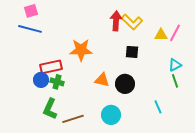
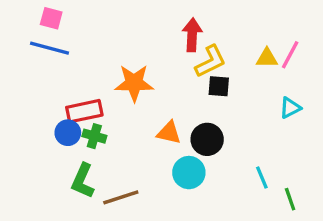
pink square: (31, 11) -> (51, 18), turned 32
yellow L-shape: (132, 22) -> (210, 61), moved, turned -70
green line: (175, 81) -> (290, 199), moved
cyan circle: (111, 115) -> (189, 173), moved

